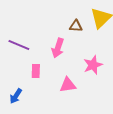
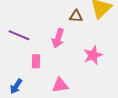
pink triangle: (68, 85) -> (60, 85), moved

